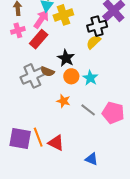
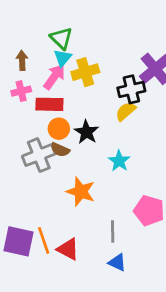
red rectangle: (39, 39) -> (49, 104), turned 48
orange circle: (71, 76) -> (59, 129), moved
orange star: (63, 101) -> (81, 192), size x1.5
gray line: (88, 110) -> (113, 232), moved, turned 49
blue triangle: (91, 159) -> (117, 263), moved

